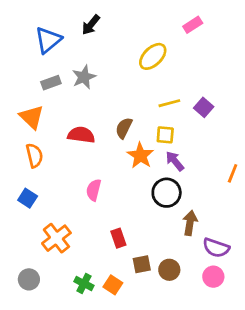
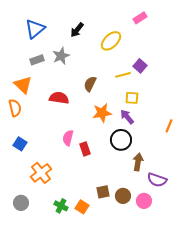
black arrow: (91, 25) -> (77, 30), moved
purple square: (204, 107) -> (140, 66), moved
brown semicircle: (124, 128) -> (90, 84), moved
yellow square: (165, 135) -> (132, 98), moved
orange semicircle: (34, 156) -> (15, 108), moved
orange star: (140, 156) -> (102, 113), turned 30
red rectangle: (118, 238) -> (85, 149), moved
pink circle: (213, 277) -> (144, 201), moved

